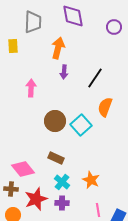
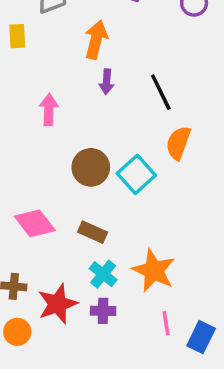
black line: (95, 78) -> (161, 92), turned -60
pink diamond: (23, 169) -> (35, 223), moved
orange star: (91, 180) -> (154, 271), size x1.4

